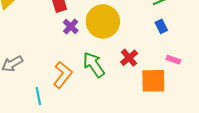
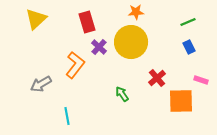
green arrow: (94, 65) -> (122, 94), moved, size x0.6
orange L-shape: (63, 75) -> (75, 65), moved

